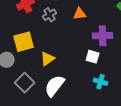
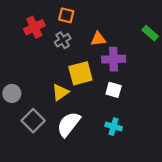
purple cross: (103, 36) -> (114, 59), moved
yellow square: (24, 42) -> (80, 73), moved
cyan cross: (101, 82) -> (114, 127), moved

